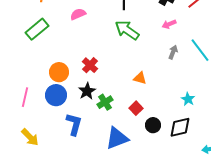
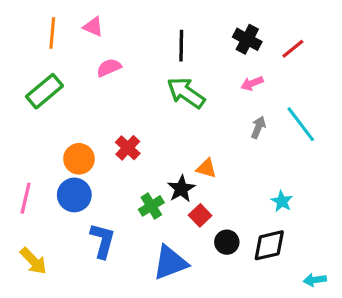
black star: (87, 91) -> (181, 189), moved

